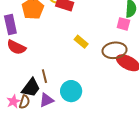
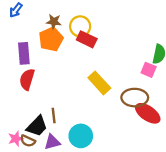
yellow rectangle: (81, 42) -> (99, 83), size x1.5
red semicircle: (16, 47) -> (27, 79), turned 72
brown semicircle: (24, 102) -> (28, 141), turned 88

